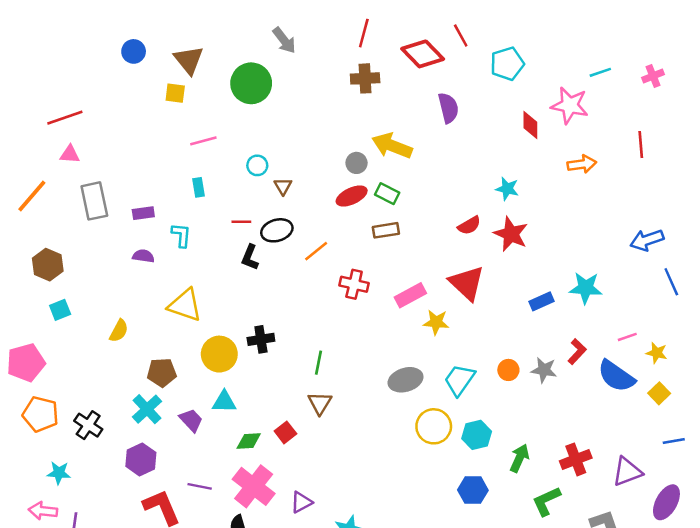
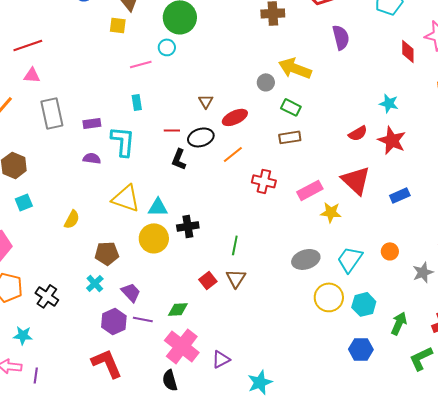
cyan circle: (257, 165) -> (167, 47), moved
red ellipse: (352, 196) -> (235, 117), moved
cyan L-shape: (181, 235) -> (123, 141), size x1.5
blue rectangle: (541, 301) -> (400, 195), moved
gray star: (544, 370) -> (423, 272), moved, turned -30
cyan triangle: (224, 402) -> (158, 207), moved
cyan cross: (147, 409) -> (95, 283), size x0.7
red square: (285, 432) -> (208, 280), moved
purple hexagon: (141, 459) -> (114, 321), moved
purple line: (200, 486) -> (143, 319), moved

